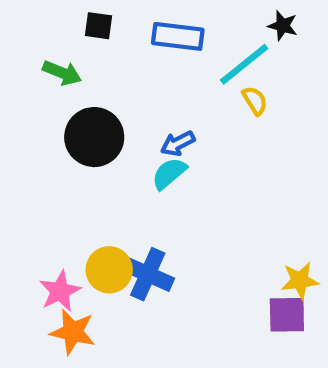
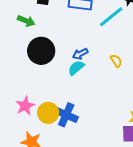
yellow semicircle: (255, 101) -> (116, 61), moved
pink star: (60, 291) -> (25, 106), moved

